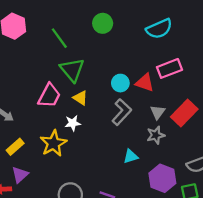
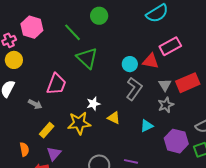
green circle: (103, 23) -> (99, 16), moved
pink trapezoid: (49, 96) -> (56, 84), moved
yellow triangle: (80, 98) -> (114, 118), moved
red rectangle: (184, 113) -> (188, 83), turned 30
yellow star: (53, 143) -> (79, 123), turned 30

